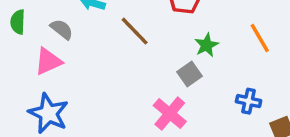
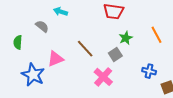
green semicircle: (18, 22) -> (18, 42), moved
brown line: (135, 31) -> (85, 49), moved
pink triangle: (48, 61) -> (55, 59), moved

